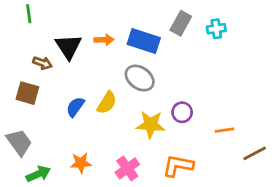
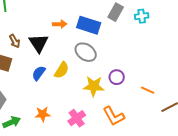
black triangle: (68, 47) -> (39, 43), moved
brown arrow: (42, 63) -> (15, 41), turned 40
orange line: (225, 130) -> (148, 90), turned 32
orange L-shape: (178, 166) -> (114, 116), turned -130

